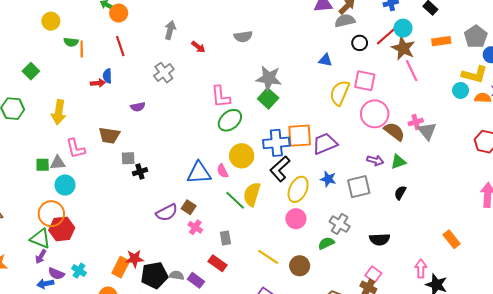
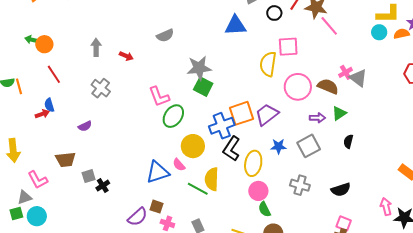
blue triangle: (325, 60) -> (235, 25), moved, size x1.6
pink circle: (375, 114) -> (298, 87), moved
green square: (43, 165) -> (16, 213), moved
green semicircle: (326, 243) -> (264, 209), moved, turned -77

